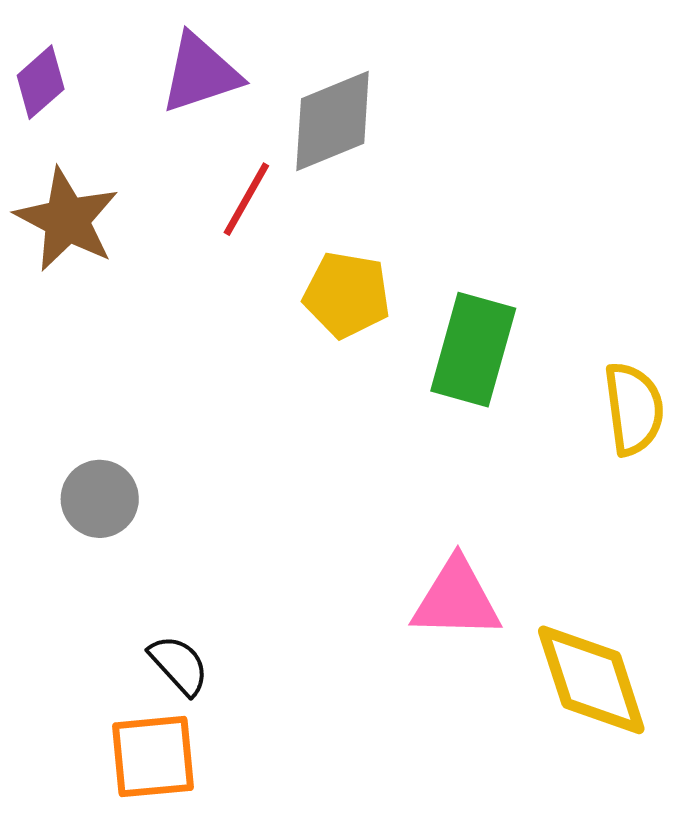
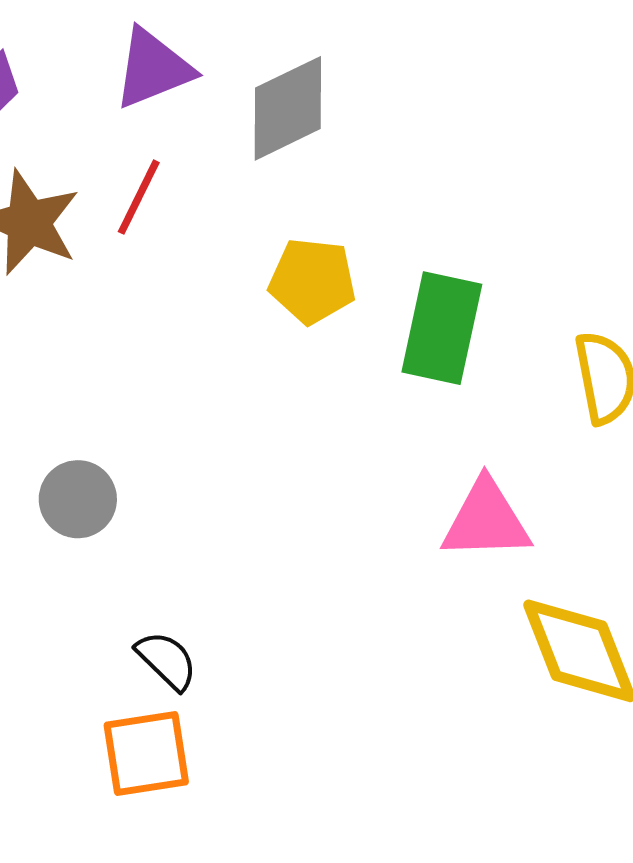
red line: (246, 199) -> (139, 197), moved
pink triangle: (456, 599) -> (486, 520), moved

